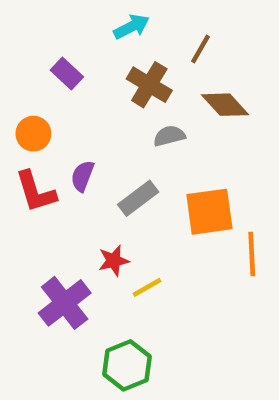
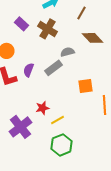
brown cross: (149, 85) -> (47, 29), moved
gray rectangle: (138, 198) -> (53, 68), moved
orange square: (209, 212) -> (85, 86), size x0.7
green hexagon: (127, 365) -> (61, 145), moved

